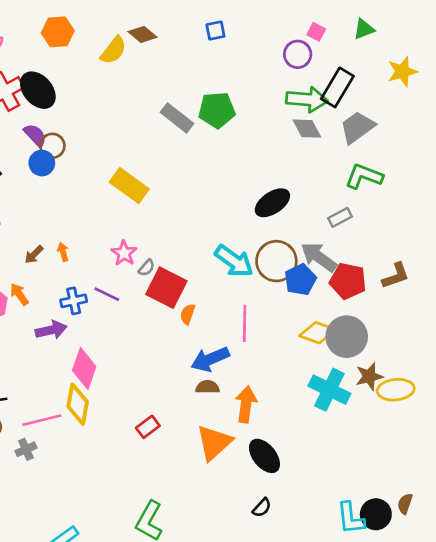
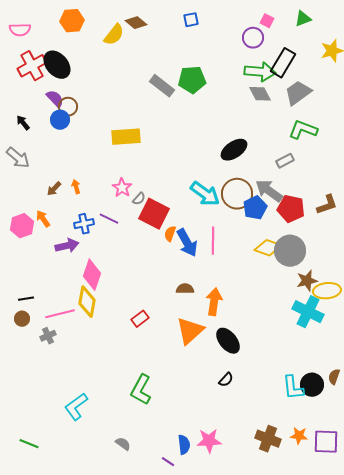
yellow rectangle: (129, 186) -> (126, 137), turned -40
blue arrow: (210, 359) -> (187, 243), moved, turned -96
cyan cross: (329, 390) -> (308, 312), moved

